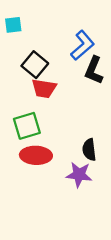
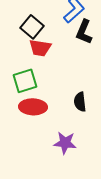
purple star: (79, 175) -> (65, 143), moved

